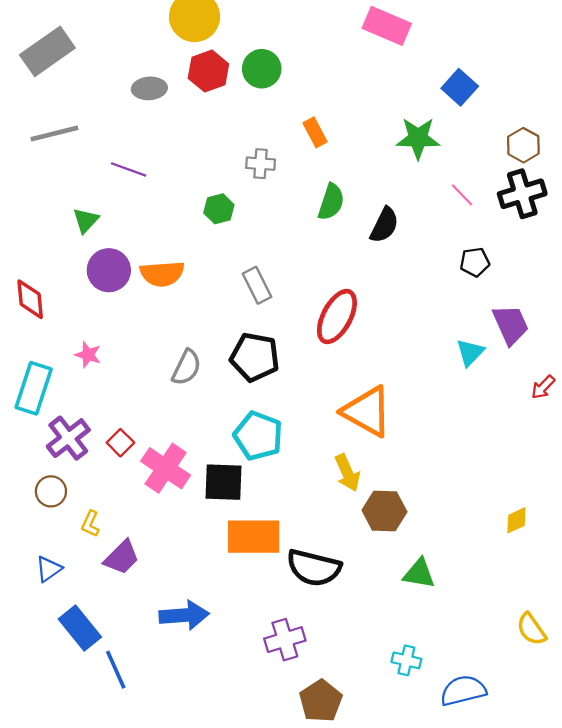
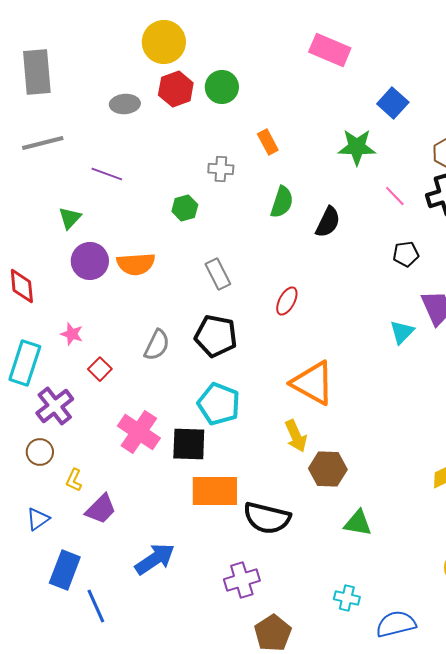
gray rectangle: (47, 51) -> (37, 72), turned -60
red ellipse: (337, 317) -> (287, 301), size x0.6
red square: (120, 443) -> (100, 369), moved
blue arrow: (184, 615) -> (155, 559), turned -30
blue rectangle: (80, 628) -> (65, 570), turned 60

